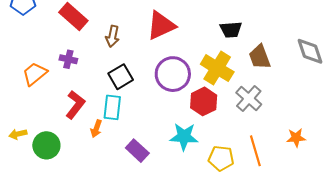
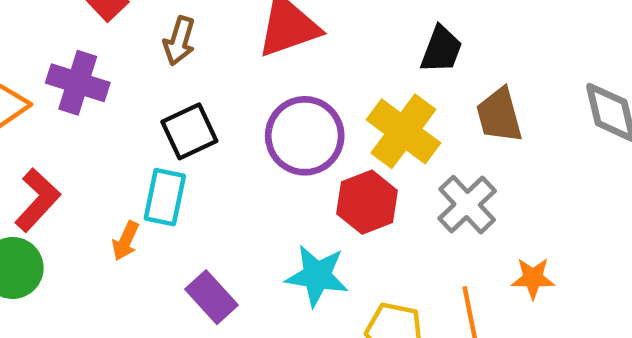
black trapezoid: (231, 30) -> (441, 49), turned -70
purple cross: (68, 59) -> (78, 83), size x1.5
red L-shape: (75, 105) -> (37, 200), moved
orange star: (296, 138) -> (533, 278), moved

